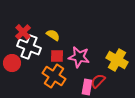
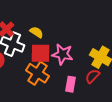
red square: (57, 56) -> (40, 53), size x1.5
red semicircle: (98, 81) -> (92, 76), moved

